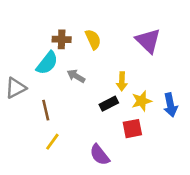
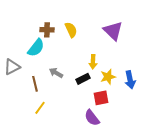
gray arrow: (76, 76) -> (56, 73), moved
purple semicircle: (100, 155) -> (92, 118), moved

